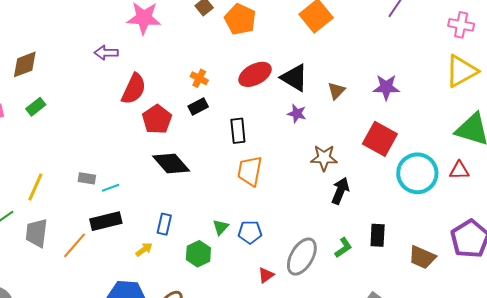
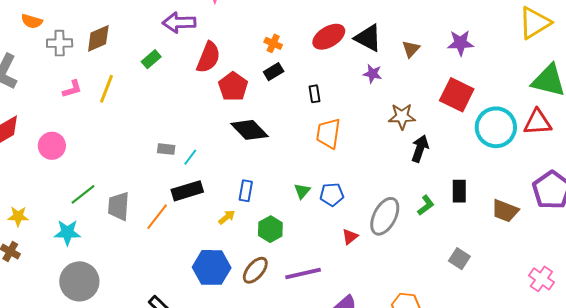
purple arrow: (106, 53) -> (179, 23), size x1.4
green rectangle: (36, 107) -> (151, 59), moved
black rectangle: (238, 131) -> (315, 94), size x0.7
red triangle: (459, 170) -> (538, 122), size x1.4
yellow line: (35, 187) -> (106, 89), moved
cyan line: (111, 188) -> (190, 157), turned -30
green hexagon: (198, 254) -> (270, 229), moved

